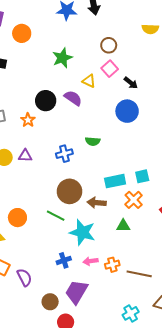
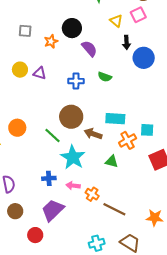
black arrow: (131, 83) -> (127, 42), moved, turned 32
purple semicircle: (73, 98) -> (89, 49), moved
cyan square: (142, 176) -> (147, 130), moved
orange cross: (112, 265) -> (92, 194), turned 32
brown circle: (50, 302) -> (15, 211), moved

